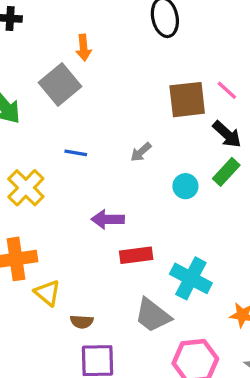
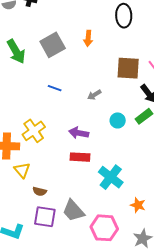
orange arrow: (84, 48) -> (88, 38), moved
yellow cross: (26, 188) -> (34, 131), moved
purple arrow: (108, 219) -> (79, 133), moved
gray trapezoid: (153, 315) -> (73, 211), moved

